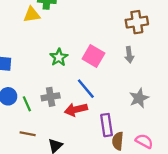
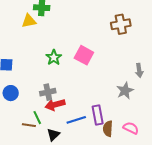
gray arrow: (129, 55) -> (139, 70), moved
blue line: (86, 89) -> (76, 120), moved, turned -66
green line: (27, 104) -> (37, 118), moved
red arrow: (76, 110) -> (55, 105), moved

